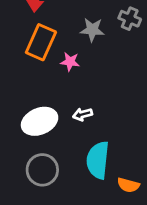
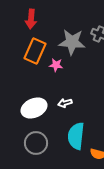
gray star: (92, 30) -> (72, 42), size x1.5

